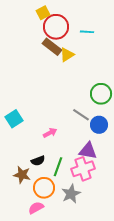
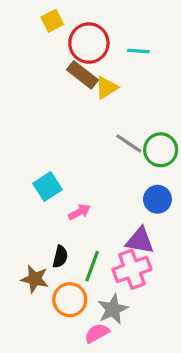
yellow square: (43, 13) -> (52, 21), moved
gray line: (81, 115) -> (129, 143), moved
cyan square: (14, 119) -> (47, 186), moved
black semicircle: (38, 161) -> (60, 257), turned -56
pink semicircle: (36, 208) -> (97, 333), moved

